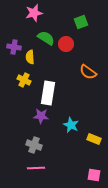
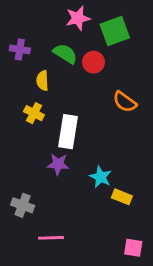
pink star: (34, 13) -> (78, 18), moved
green square: (81, 22) -> (115, 31), size x1.5
purple cross: (14, 47) -> (20, 49), moved
yellow rectangle: (94, 139) -> (122, 197), moved
gray cross: (34, 145) -> (23, 205), moved

